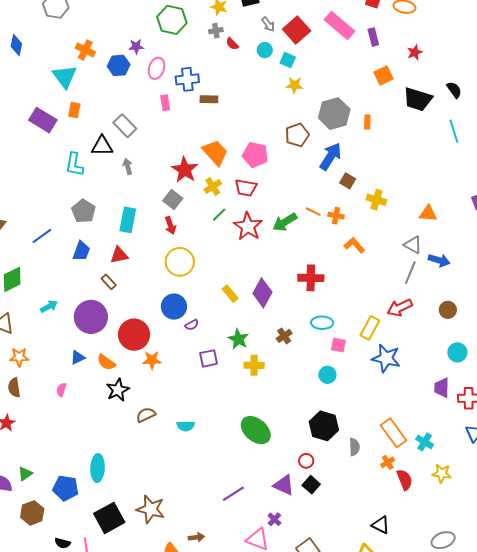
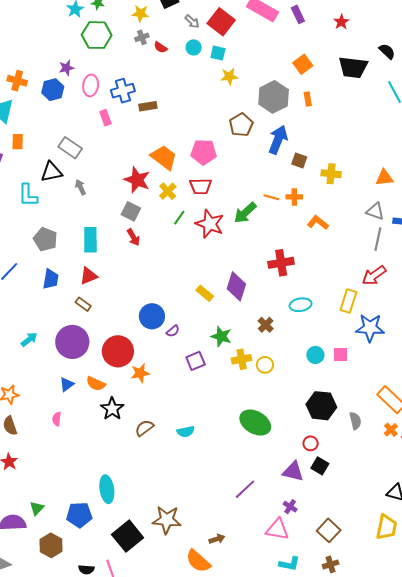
orange square: (383, 76) -> (303, 64), moved
yellow circle: (180, 262) -> (265, 365), moved, size x0.6
pink square: (338, 345) -> (340, 355), moved

